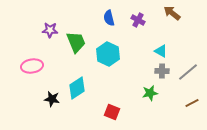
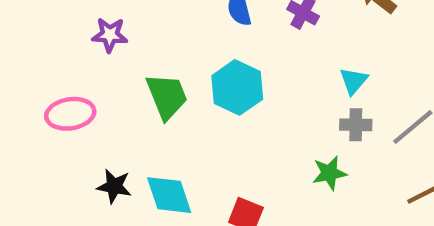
green trapezoid: (76, 42) -> (167, 96), moved
cyan triangle: (161, 51) -> (354, 81), turned 40
cyan diamond: (77, 88) -> (169, 195), moved, turned -75

